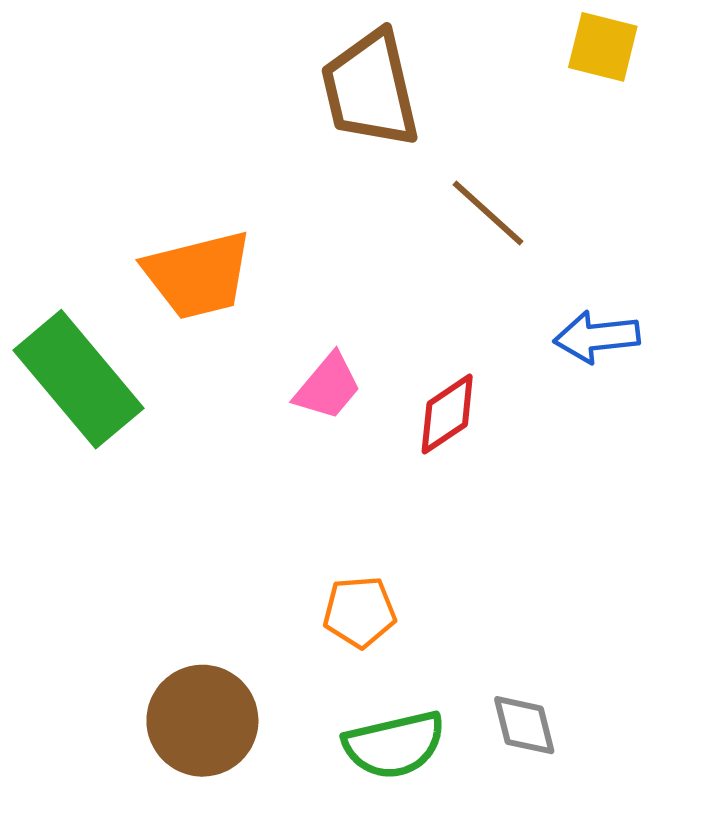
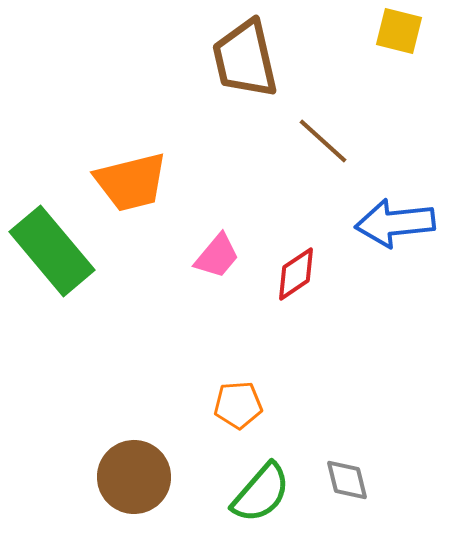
blue arrow: (597, 337) -> (395, 223), size x1.4
green semicircle: (394, 745) -> (261, 493), turned -36

